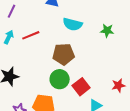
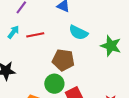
green star: (107, 31) -> (111, 46), size x1.5

